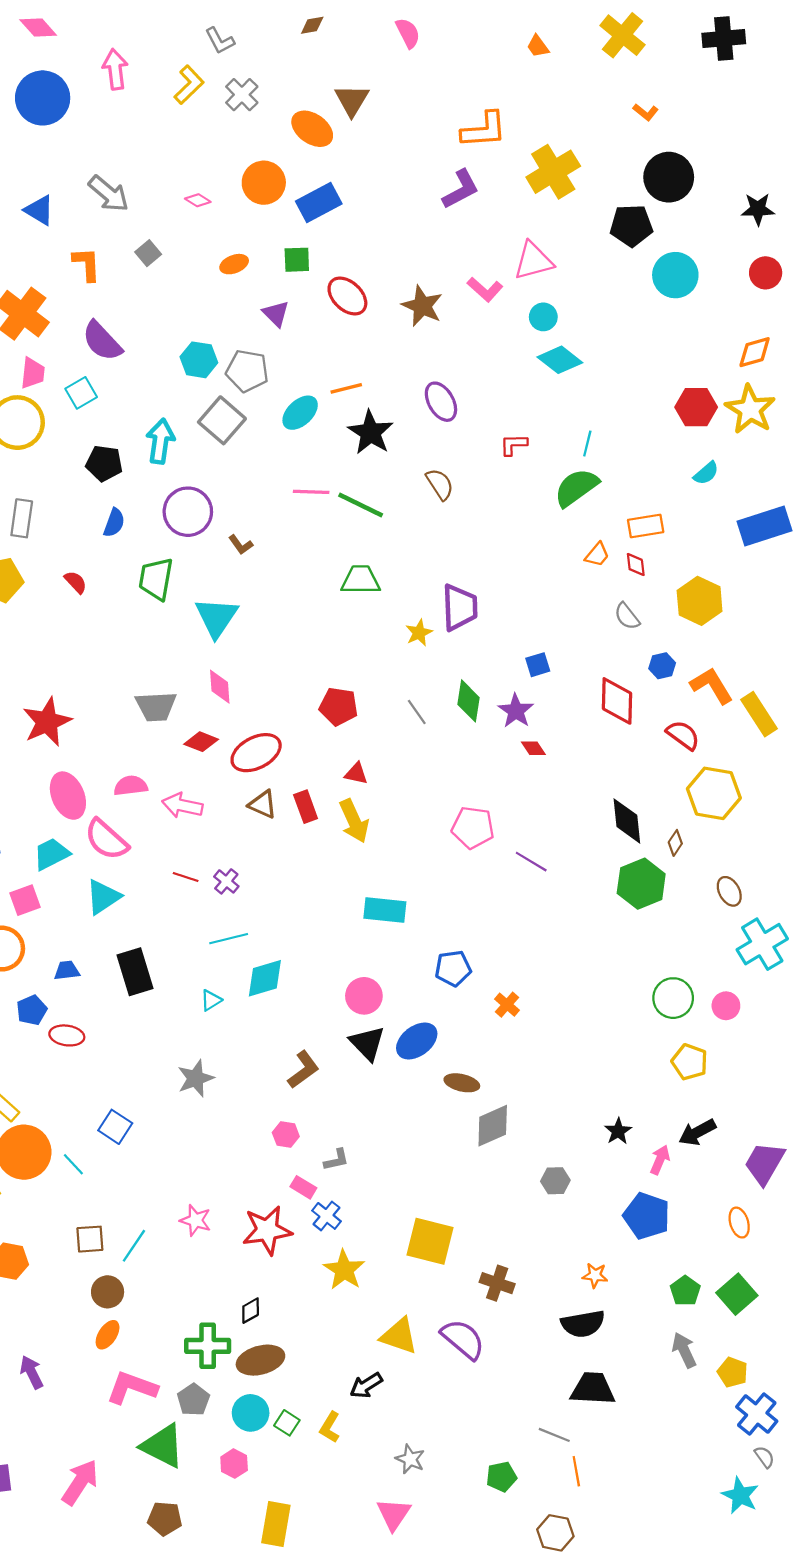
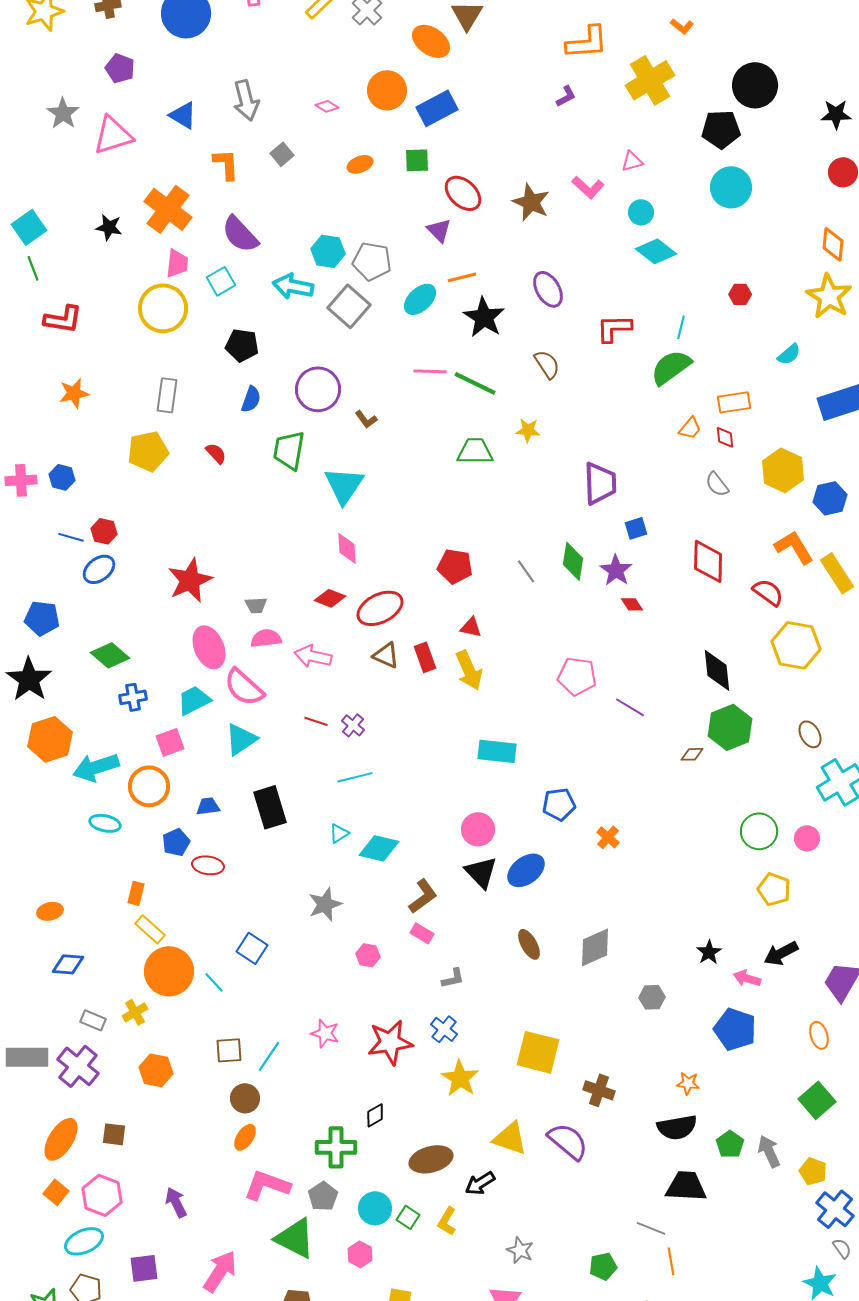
orange L-shape: (646, 112) -> (682, 26), moved
purple L-shape: (461, 189) -> (566, 96), size x0.6
gray arrow: (109, 194) -> (246, 100), turned 36
pink triangle: (533, 261) -> (632, 161), size x0.6
cyan circle: (675, 275) -> (731, 187), moved
purple triangle: (276, 314) -> (439, 230), moved
orange diamond: (755, 352) -> (833, 244), turned -68
red hexagon: (696, 407) -> (740, 294), moved, size x0.6
cyan arrow: (160, 441) -> (293, 286), moved, turned -87
red L-shape: (514, 445) -> (614, 328), size x1.4
purple trapezoid: (460, 607) -> (600, 483), moved
yellow star: (419, 633) -> (528, 430), moved, turned 30
blue hexagon: (662, 666) -> (830, 498), moved, size x1.4
gray trapezoid: (156, 706) -> (256, 605), moved, size x0.6
brown diamond: (675, 843) -> (692, 754), moved, turned 55
cyan diamond: (265, 978) -> (379, 848), moved, turned 30
brown ellipse: (462, 1083) -> (529, 944), moved, turned 48
pink hexagon: (286, 1135) -> (368, 955), moved
pink arrow: (660, 1160) -> (747, 978), turned -96
pink rectangle: (303, 1187) -> (422, 933), moved
green pentagon: (685, 1291) -> (730, 1144), moved
brown ellipse: (260, 1360) -> (431, 1159), moved
purple arrow: (32, 1372) -> (176, 1202), moved

